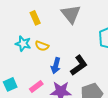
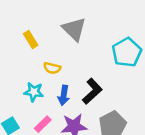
cyan star: (23, 44) -> (34, 92), moved
yellow semicircle: (42, 46) -> (52, 68), moved

